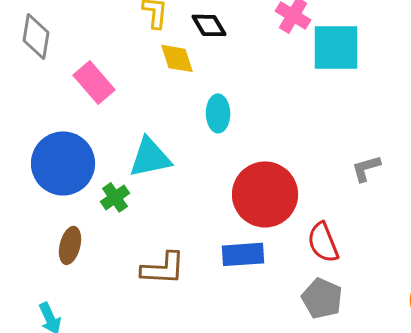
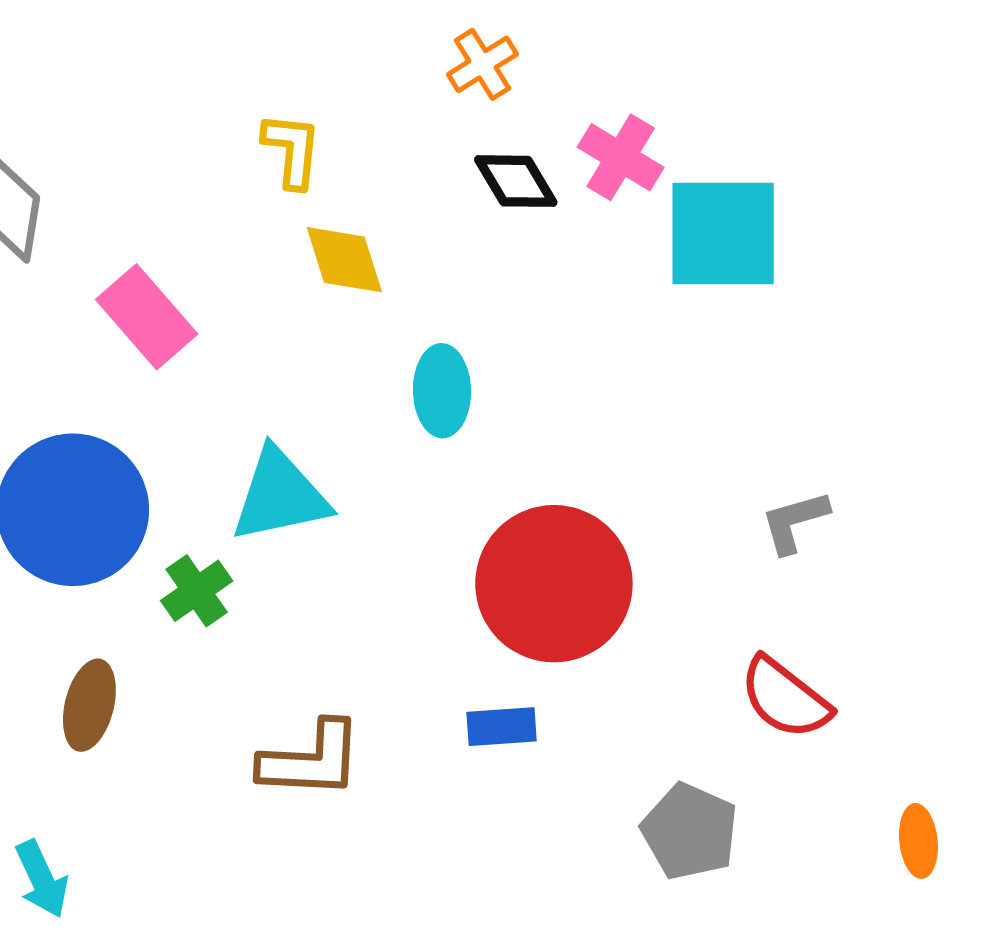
black diamond: (209, 25) -> (516, 181), moved
red semicircle: (323, 242) -> (785, 698), moved, turned -30
blue rectangle: (243, 254) -> (502, 727), size x0.7

